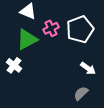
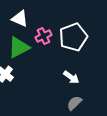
white arrow: (88, 68) -> (71, 77), moved

